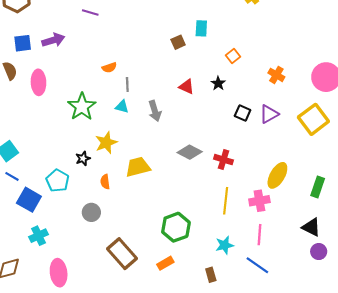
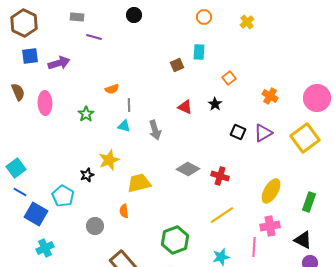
blue square: (23, 43) -> (30, 56), moved
green star: (82, 107) -> (86, 114), moved, size x0.6
orange semicircle: (105, 182) -> (124, 211), moved
yellow line: (226, 201) -> (222, 215), turned 50
pink cross: (259, 201) -> (270, 226), moved

